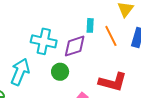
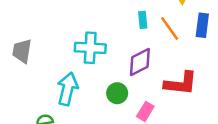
purple diamond: (75, 46) -> (140, 62), moved
green circle: (60, 72) -> (117, 93), moved

